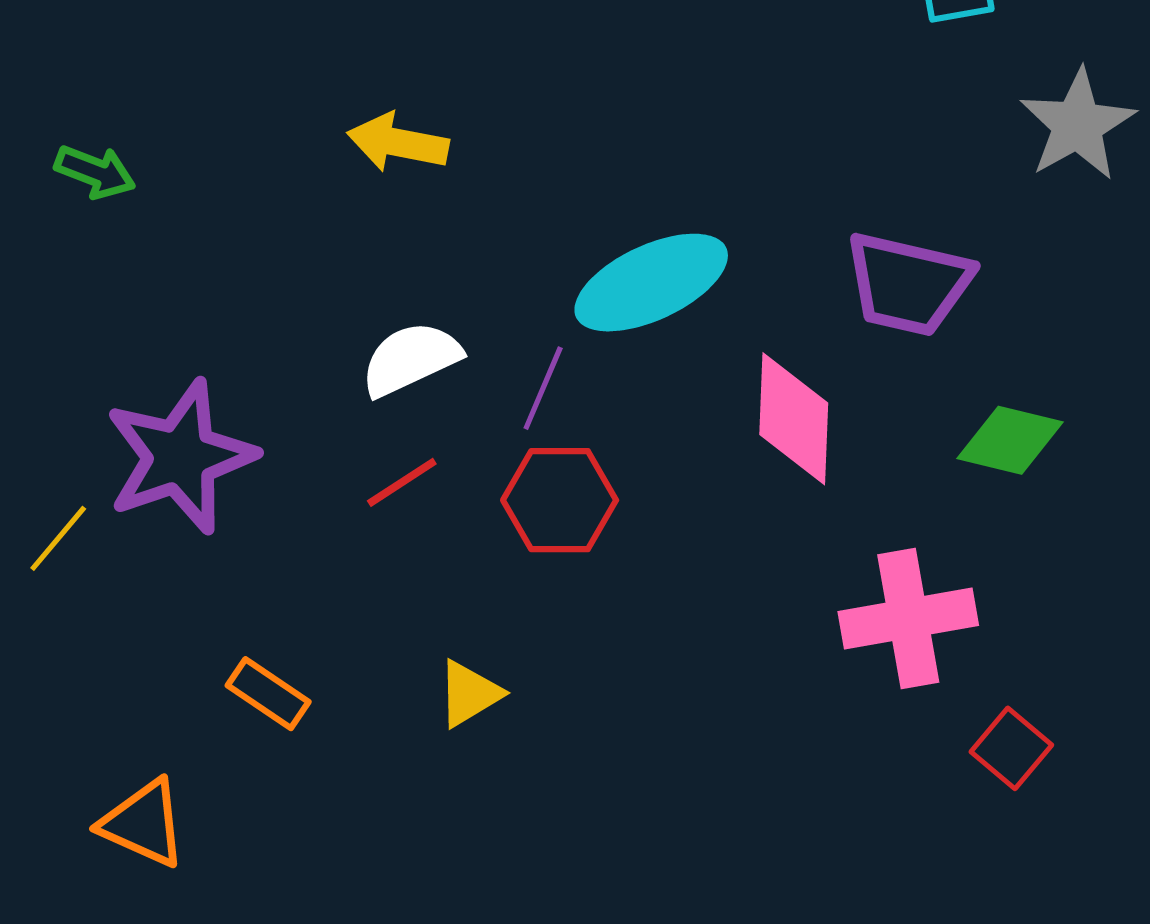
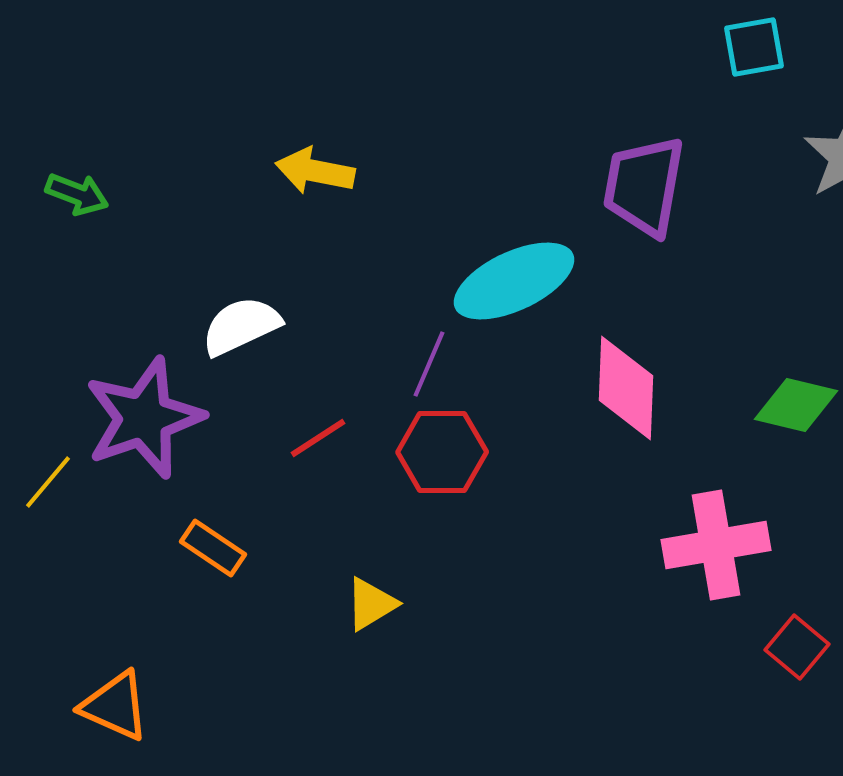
purple trapezoid: (908, 284) -> (644, 186), moved, turned 87
white semicircle: (411, 359) -> (241, 326), moved
orange rectangle: (268, 694) -> (213, 548), moved

